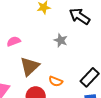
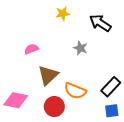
orange semicircle: (56, 81) -> (75, 91), size x1.5

